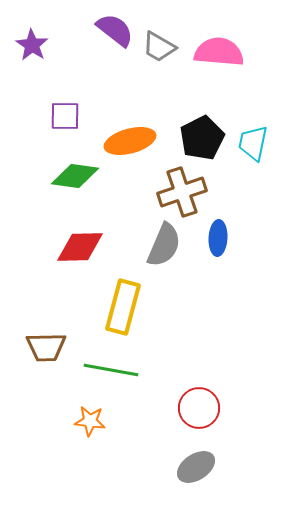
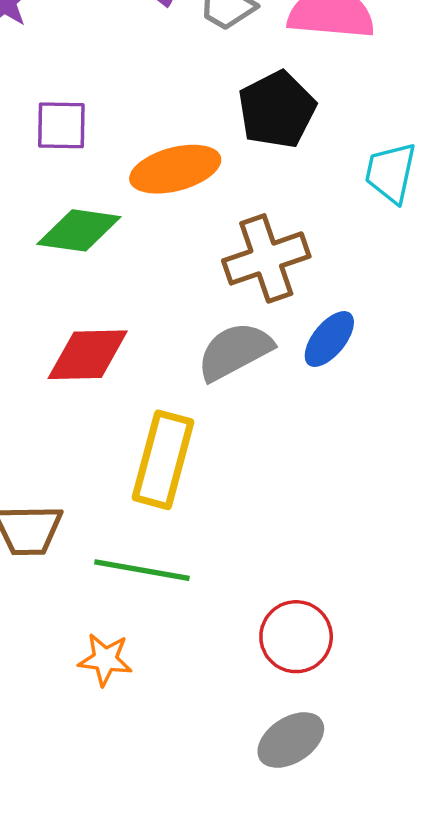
black pentagon: (202, 138) -> (277, 110), moved
blue ellipse: (218, 238) -> (329, 339), turned 36
gray semicircle: (164, 245) -> (235, 351), turned -141

